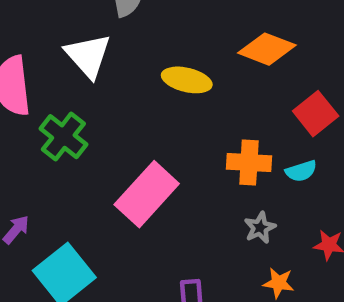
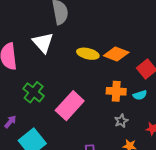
orange diamond: (267, 49) -> (116, 54), moved
green cross: (63, 137) -> (34, 92), moved

